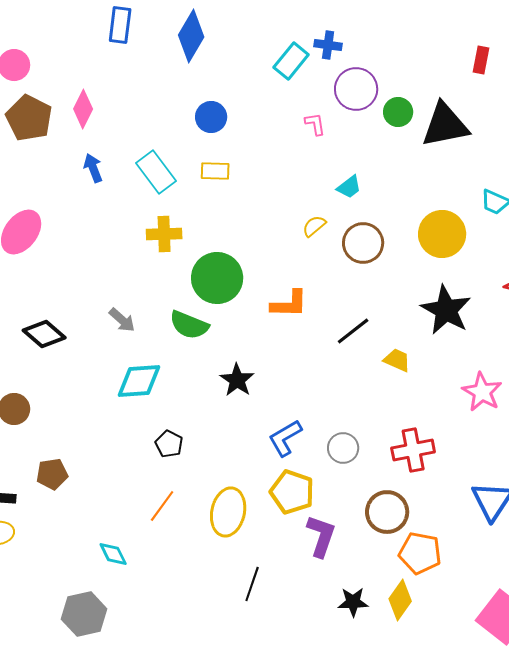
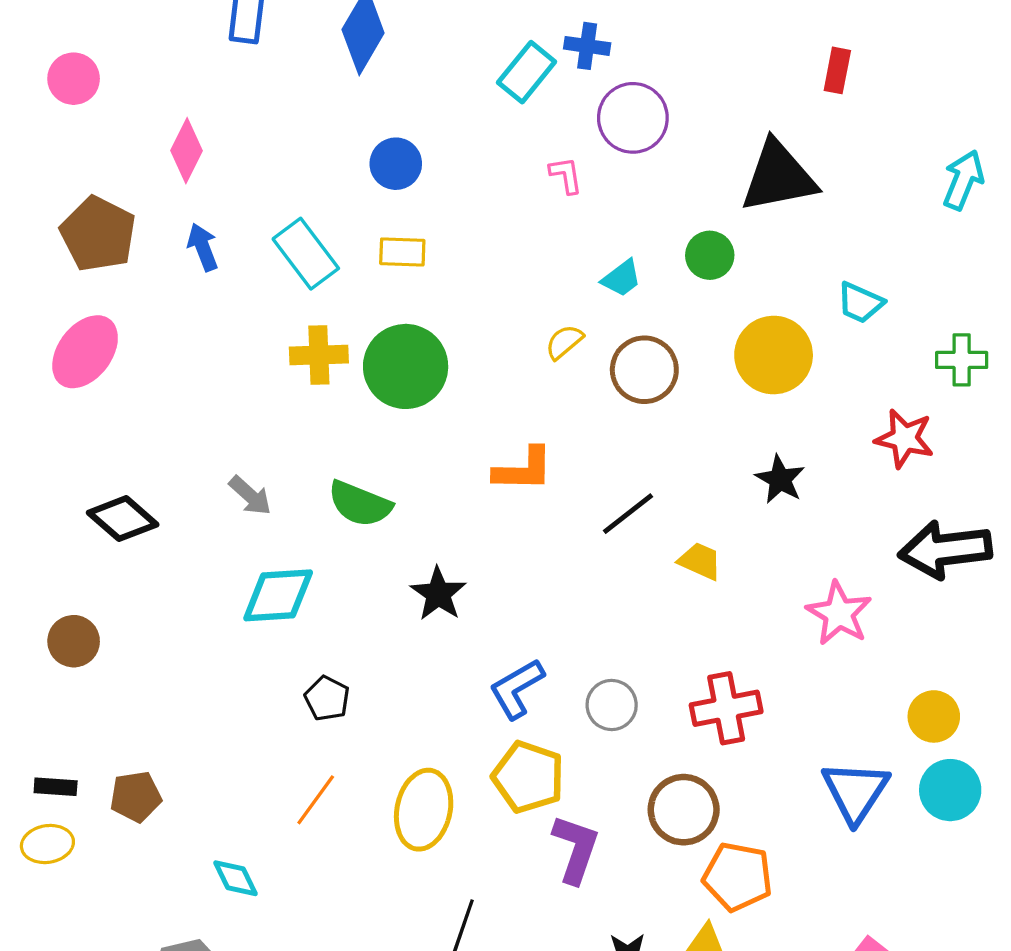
green circle: (398, 112) -> (710, 255), moved
brown pentagon: (29, 118) -> (98, 234), moved
green circle: (217, 278) -> (406, 366), moved
black star: (446, 310) -> (780, 479), size x0.6
brown pentagon: (52, 474) -> (136, 797), moved

